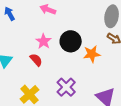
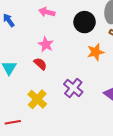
black circle: (71, 41) -> (85, 22), moved

